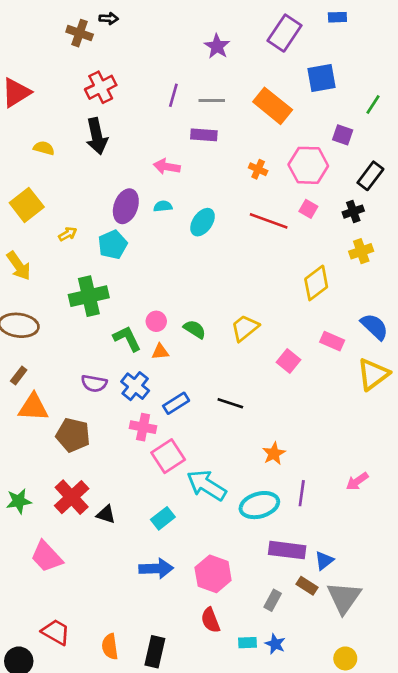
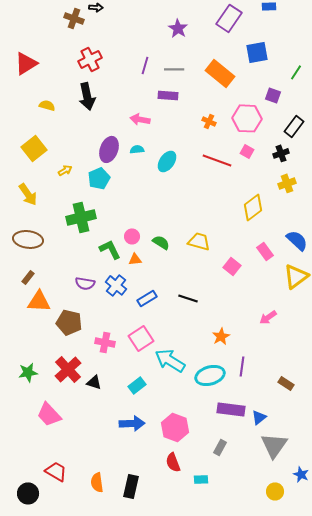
yellow trapezoid: (245, 328) -> (199, 241), turned 55
pink rectangle: (332, 341) -> (265, 251), turned 30
pink cross: (143, 427) -> (105, 342), moved
pink arrow: (357, 481) -> (268, 317), moved
brown rectangle: (307, 586) -> (286, 383), moved
blue star: (275, 644) -> (301, 474), moved

